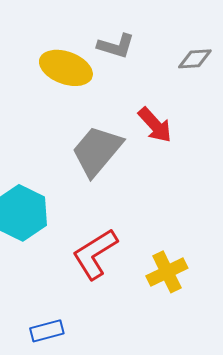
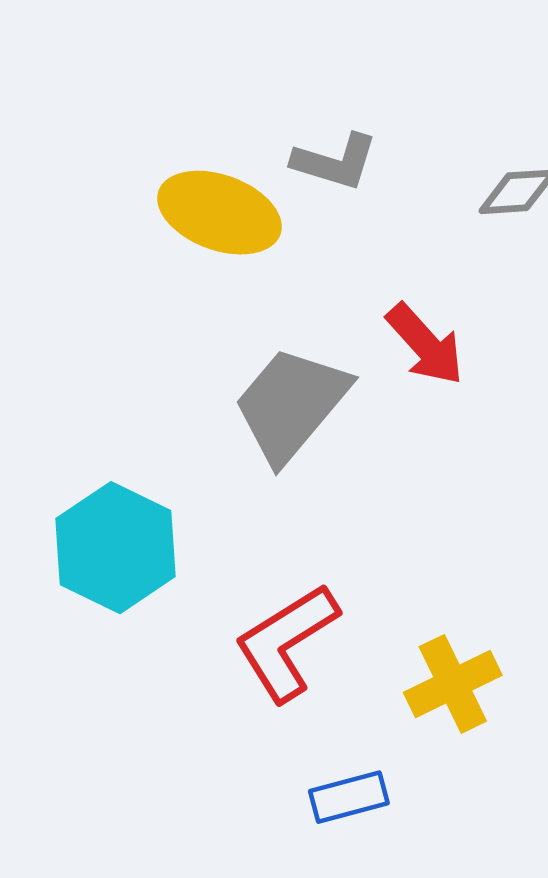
blue rectangle: (47, 331) -> (349, 797), moved

